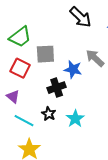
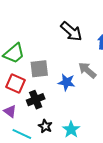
black cross: (57, 88) -> (36, 100), moved

